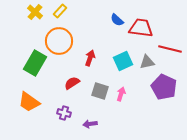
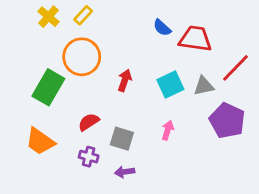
red line: (170, 49) -> (236, 68), turned -60
red semicircle: (72, 83) -> (89, 122), moved
gray square: (100, 91) -> (122, 139), moved

